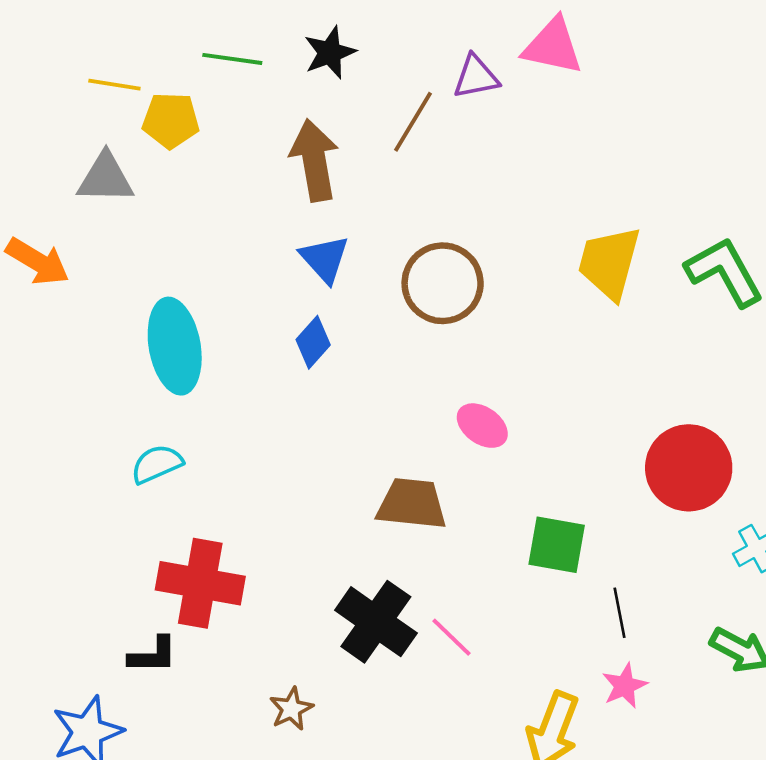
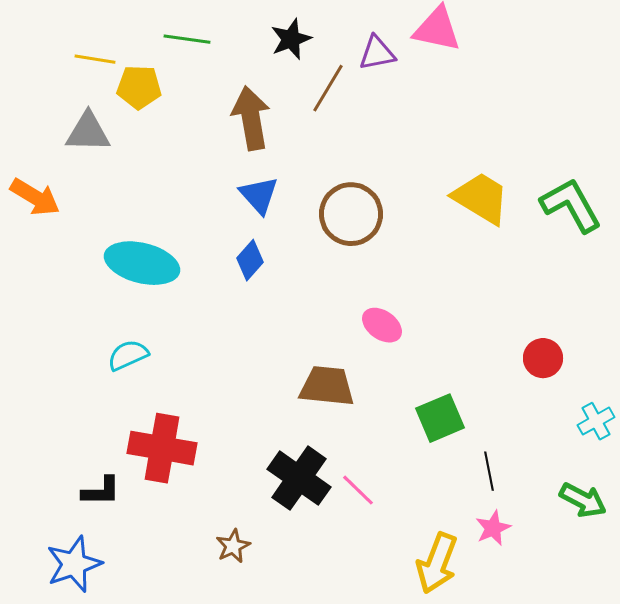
black star: (330, 53) -> (291, 39), moved
yellow trapezoid: (609, 263) -> (481, 198), turned 106
cyan ellipse: (175, 346) -> (142, 263), turned -66
red circle: (689, 468) -> (543, 358), size x0.6
green square: (557, 545) -> (440, 418), turned -33
black L-shape: (153, 655) -> (101, 491), moved

